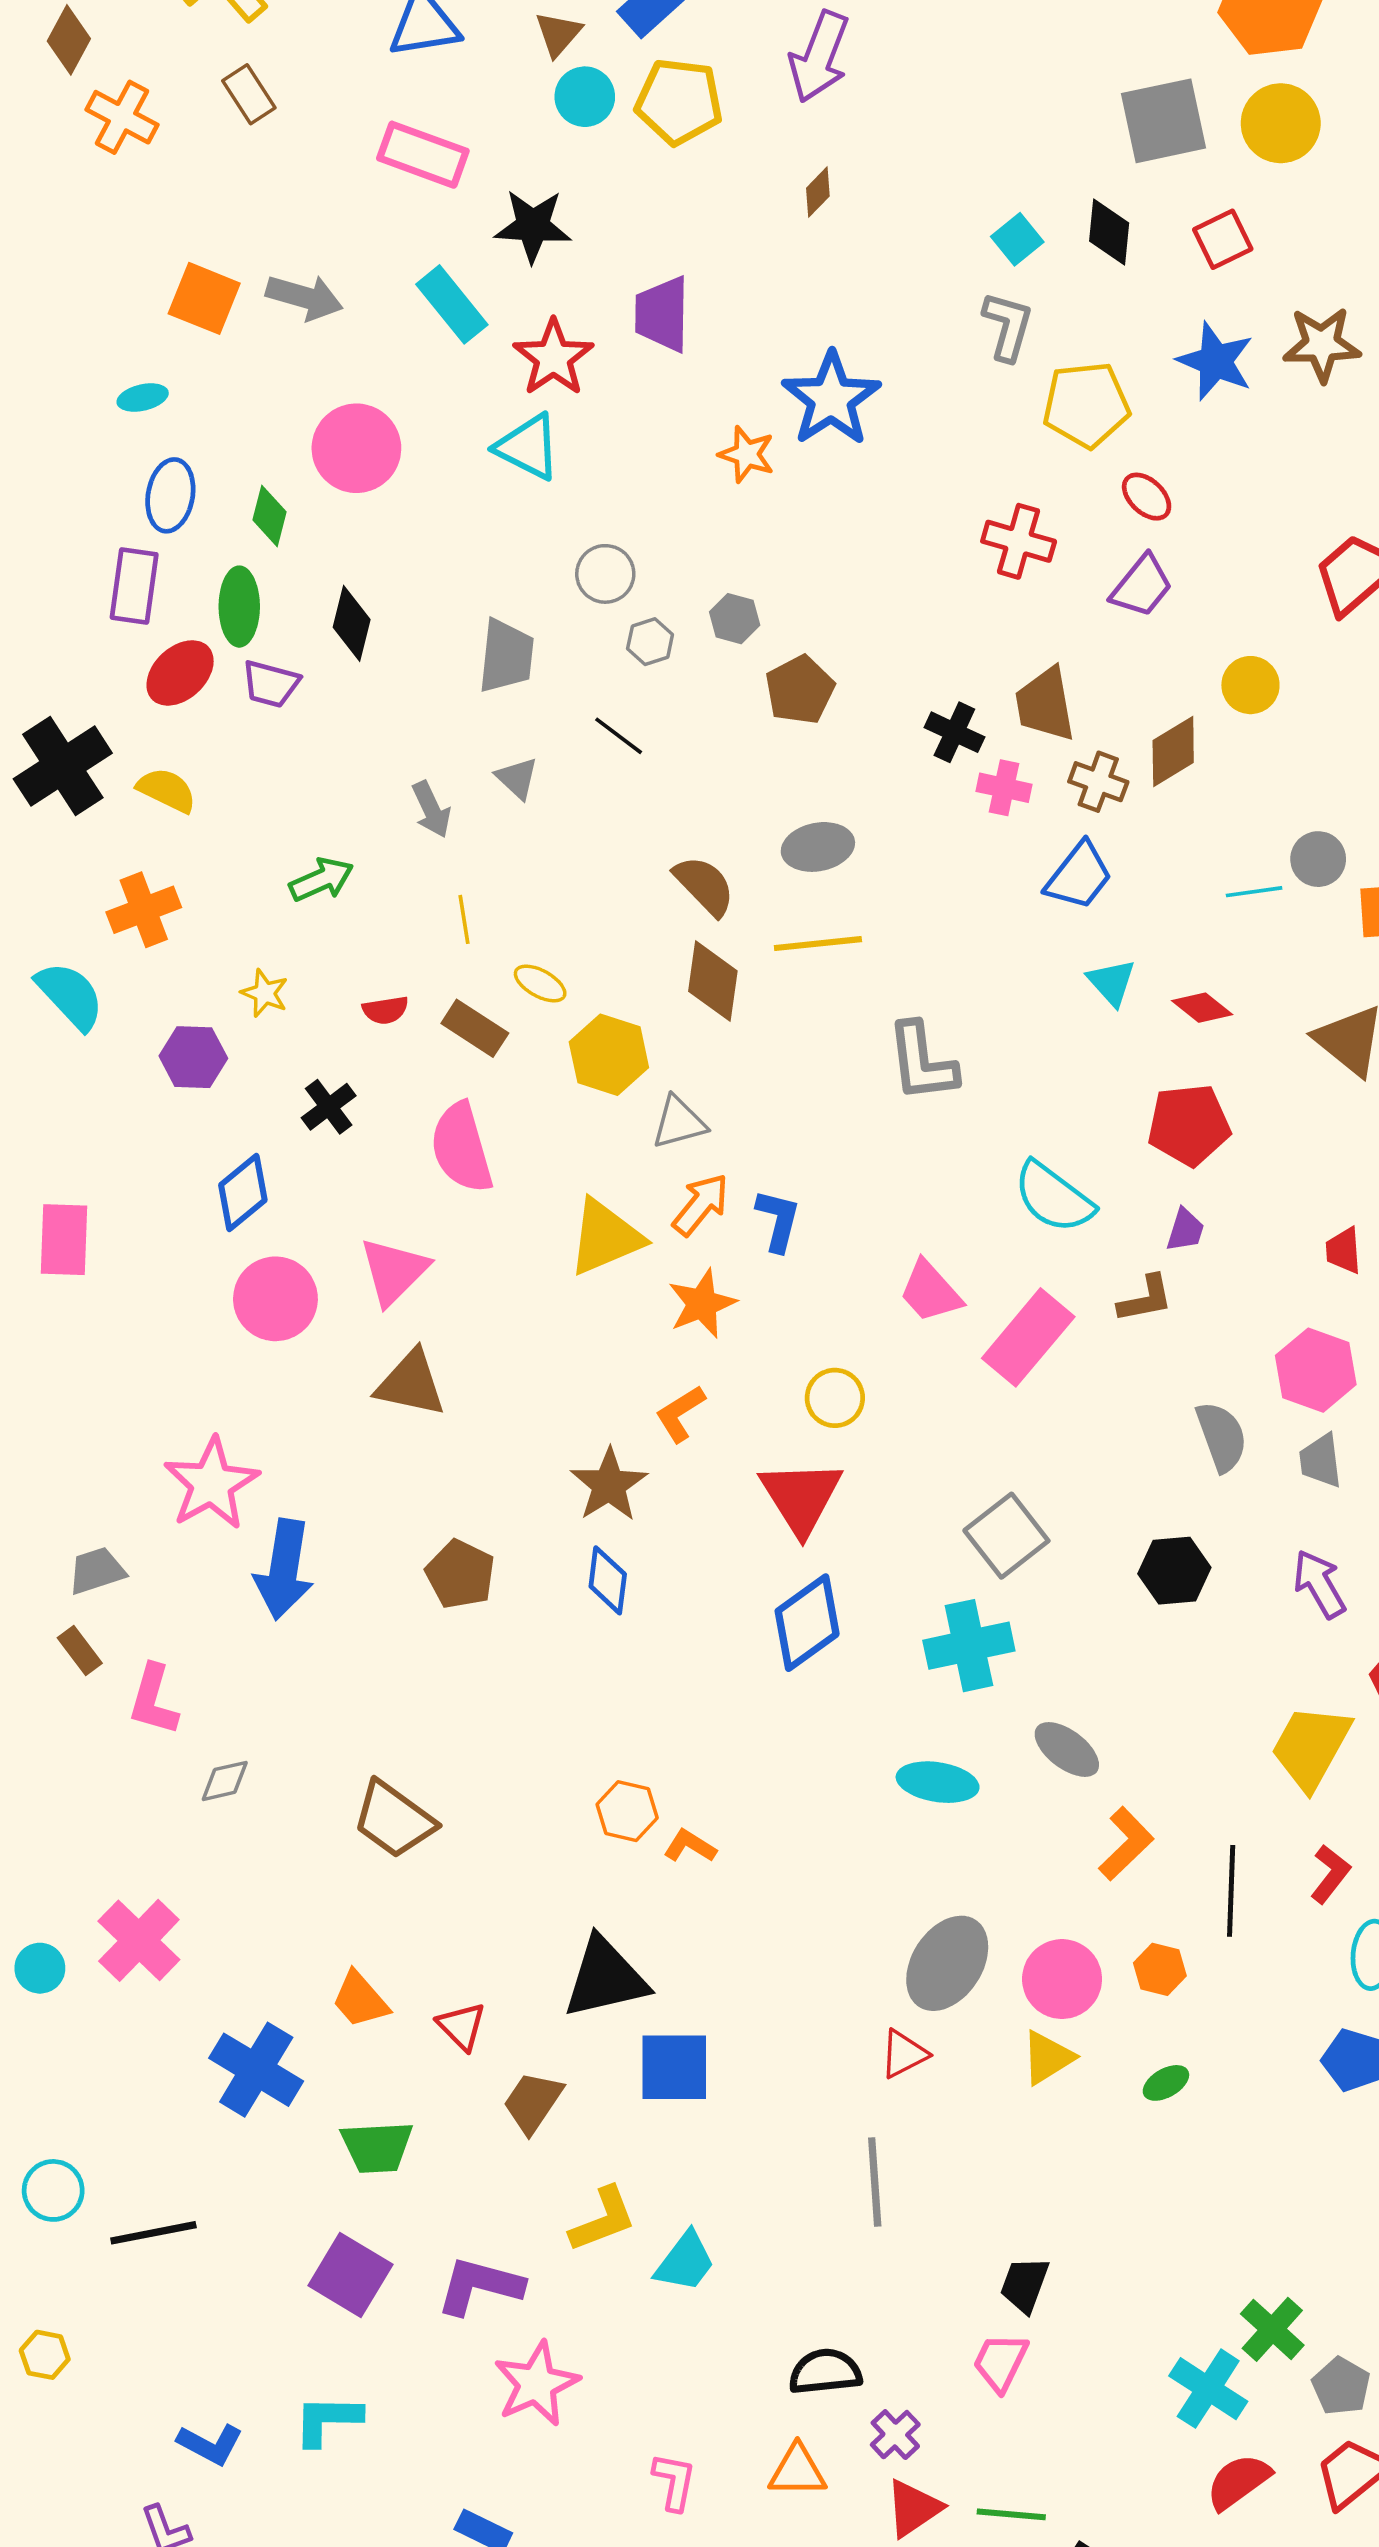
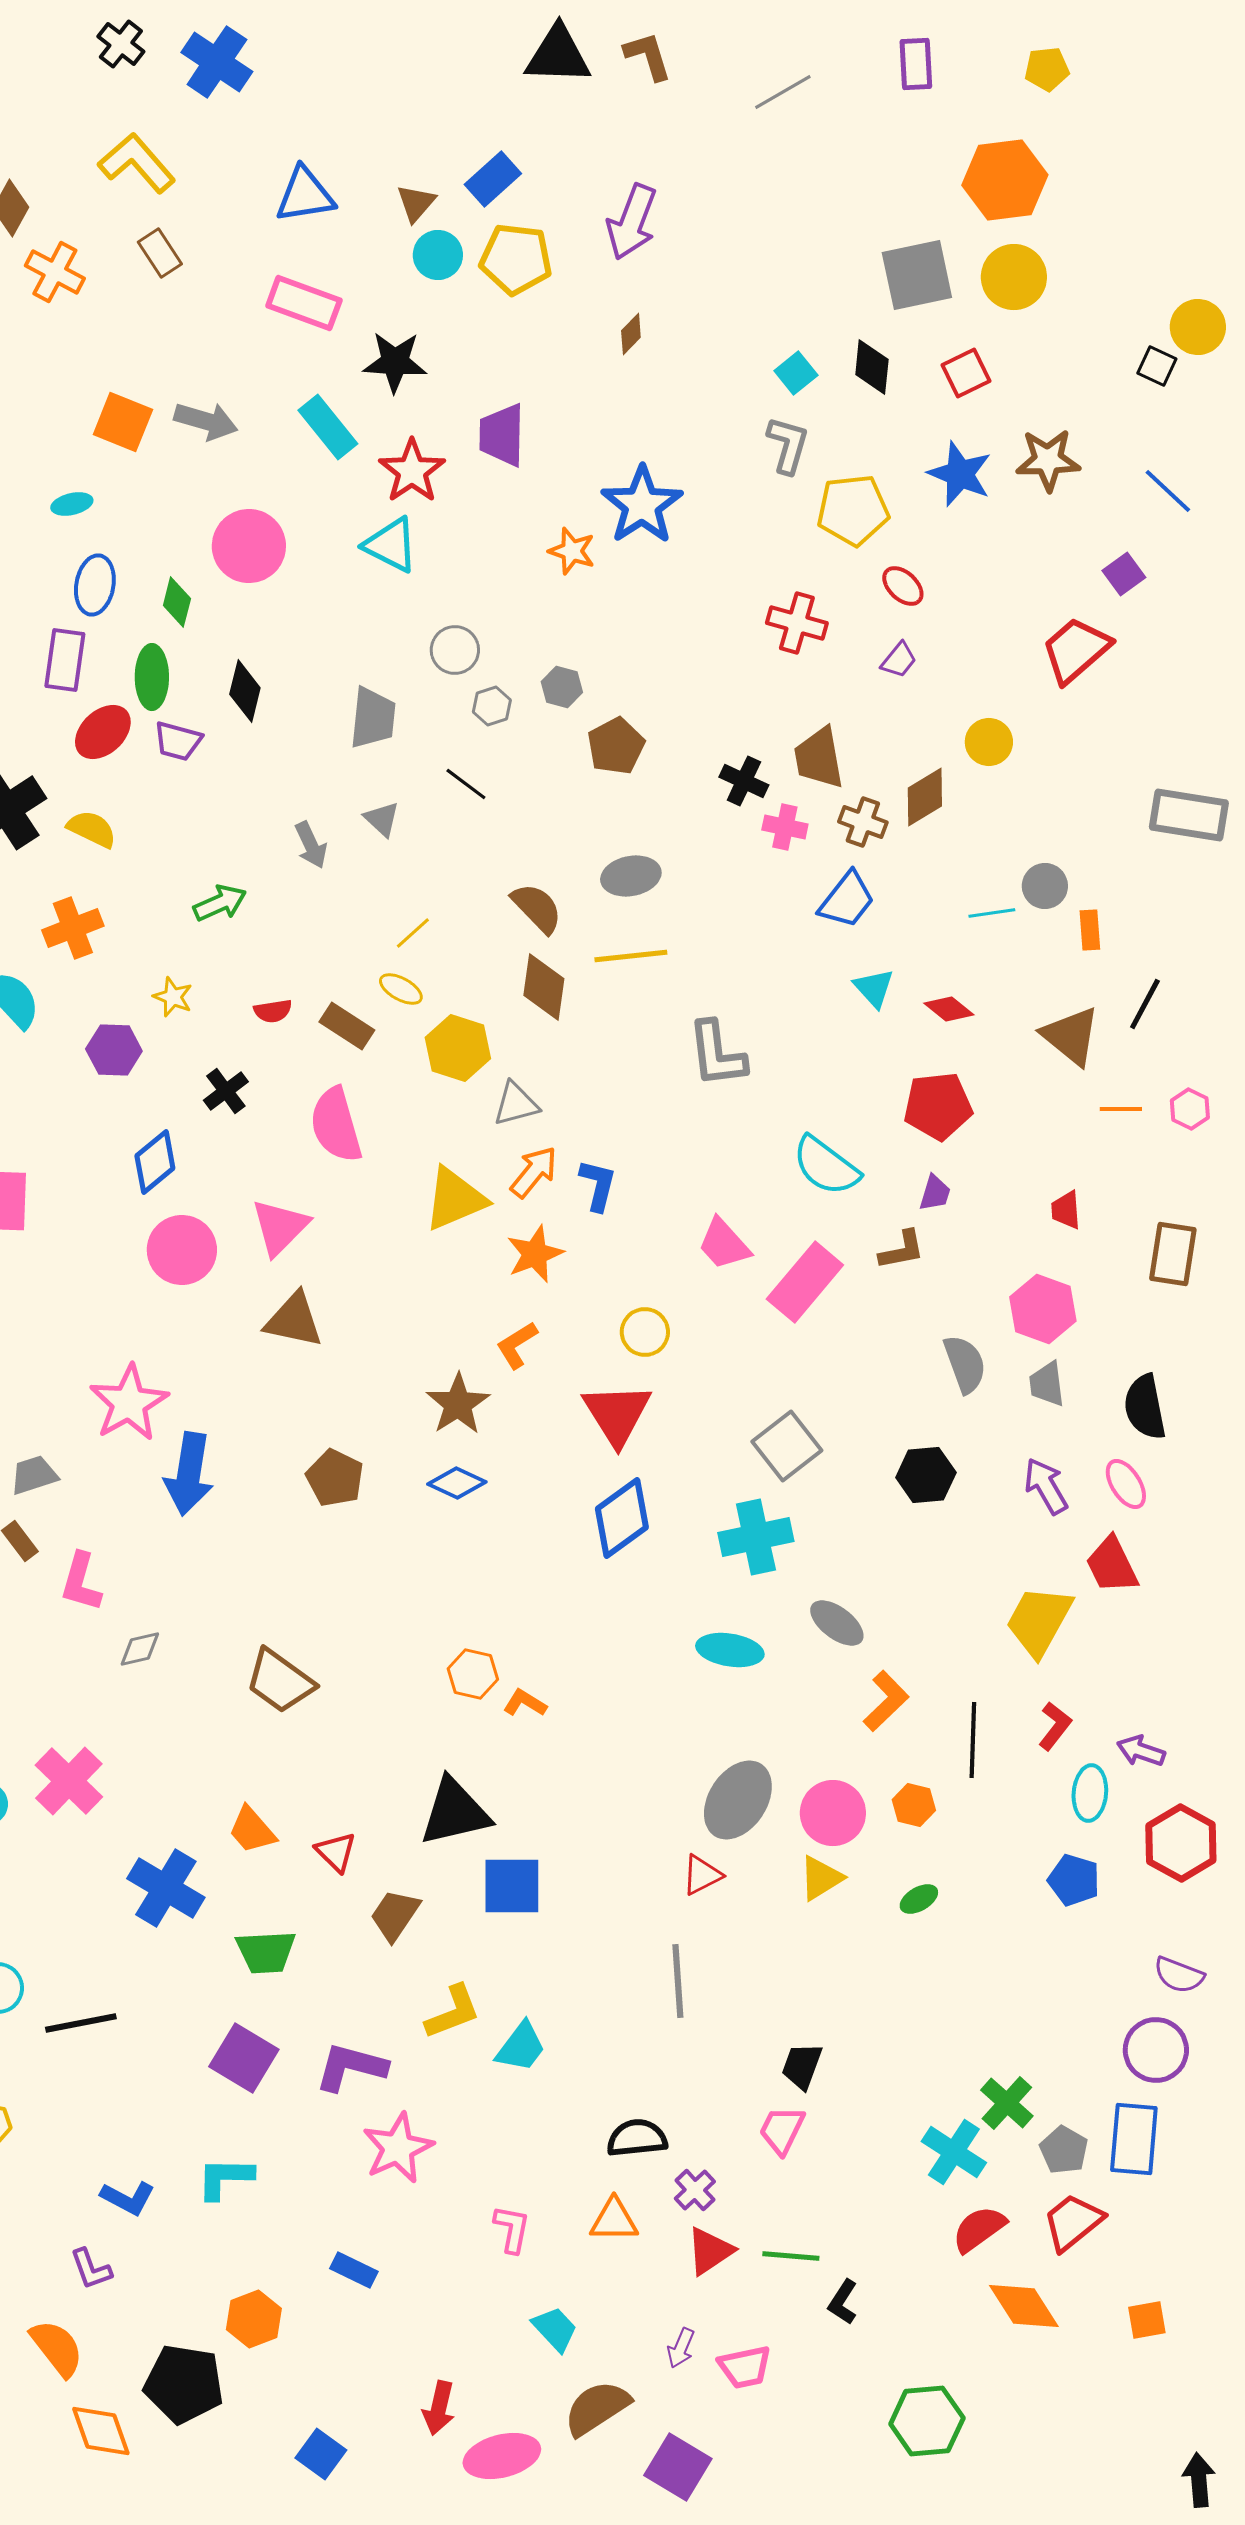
purple trapezoid: (1142, 586) -> (899, 660), size x0.7
yellow line: (464, 919) -> (413, 933), moved, turned 57
blue diamond: (608, 1580) -> (457, 1483), turned -72

